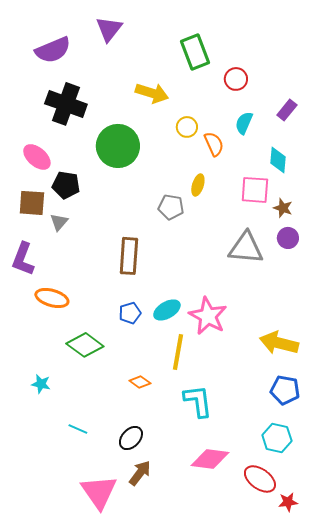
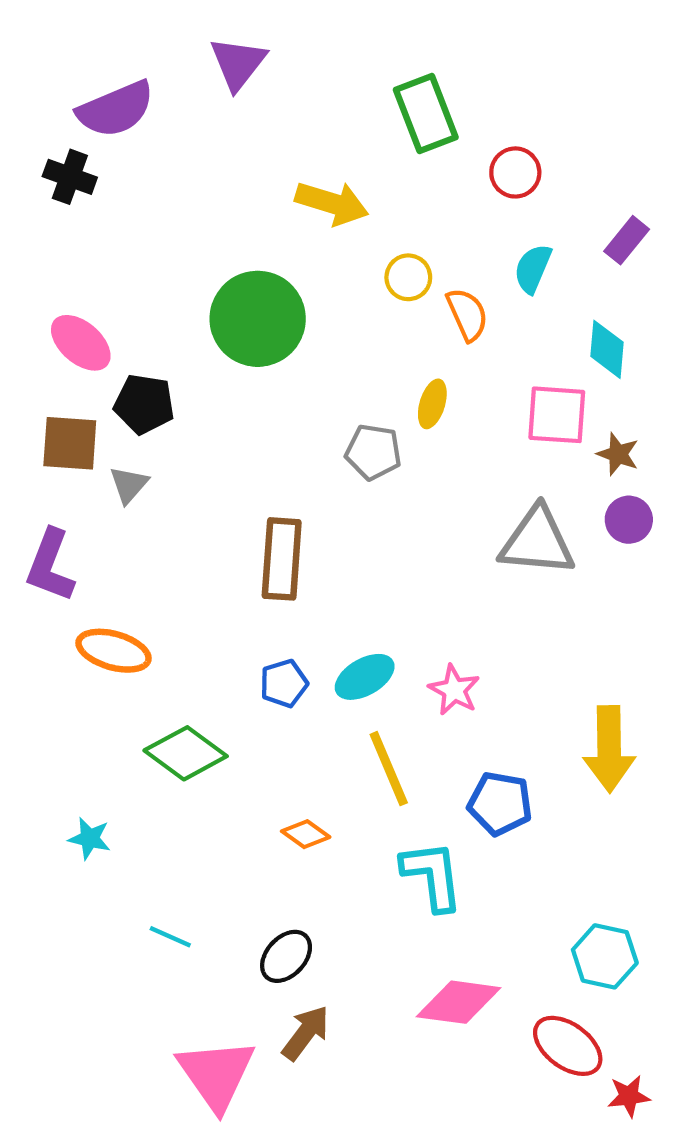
black cross: (66, 104) -> (70, 177), moved, size x0.6
pink star: (208, 316) -> (454, 690), size x0.6
yellow arrow: (279, 343) -> (609, 749), turned -105
yellow line: (178, 352) -> (389, 769), turned -33
blue pentagon: (285, 390) -> (500, 804), moved

